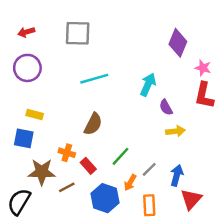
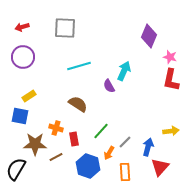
purple semicircle: (166, 107) -> (109, 86), moved
yellow rectangle: (35, 114) -> (29, 96), turned -48
brown semicircle: (93, 124) -> (78, 104), turned -84
yellow arrow: (175, 131) -> (171, 131), moved
red rectangle: (88, 166) -> (74, 139), turned 32

